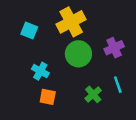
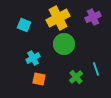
purple cross: (114, 48) -> (93, 17), moved
cyan cross: (40, 71) -> (33, 58), turned 32

